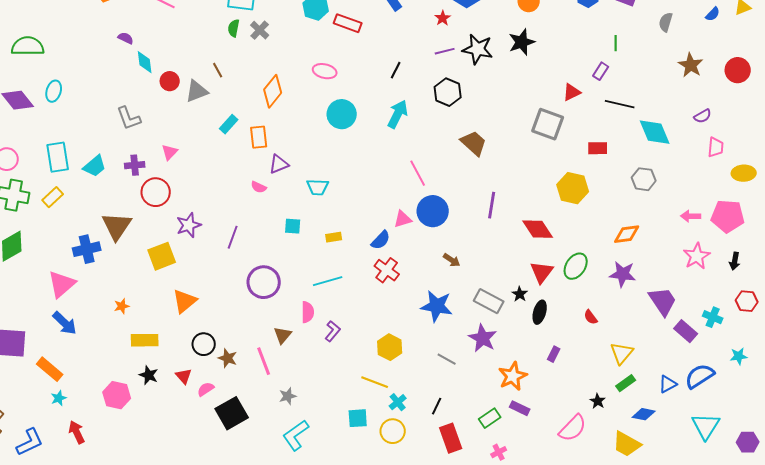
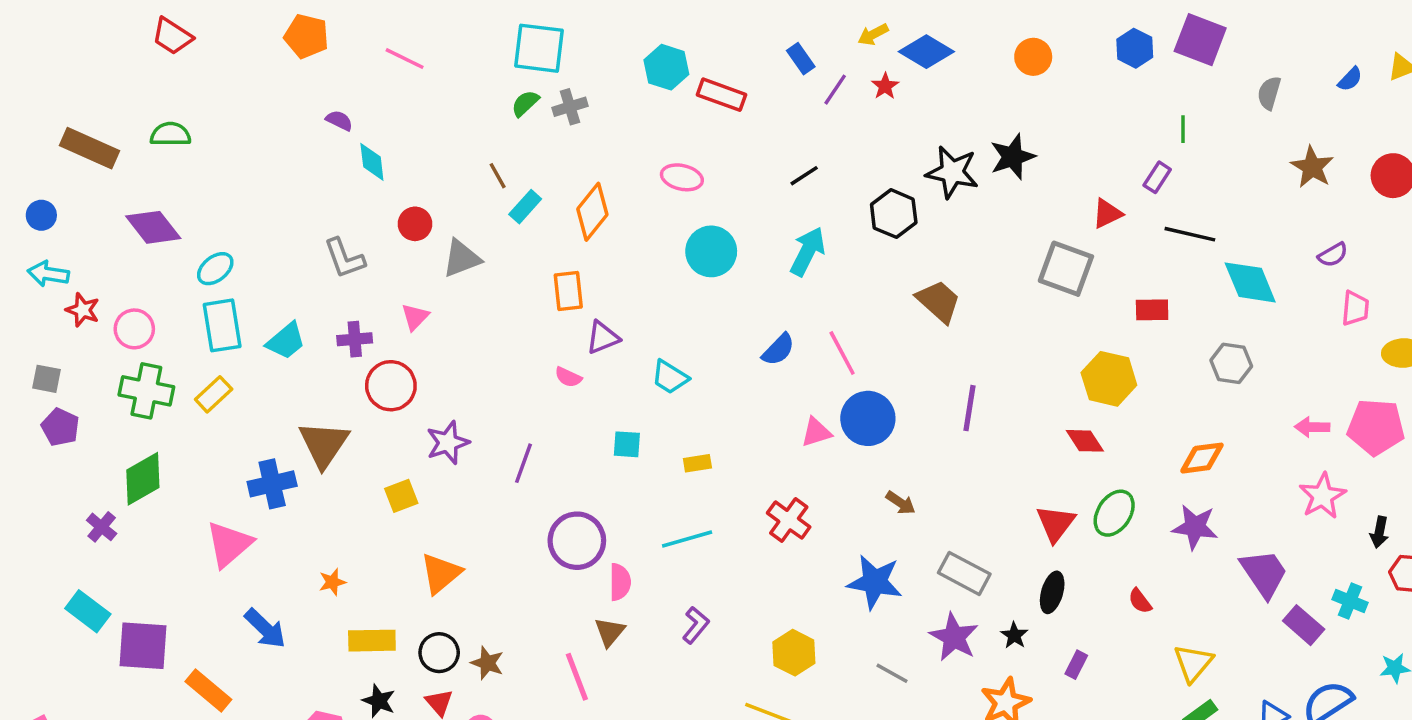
green semicircle: (234, 28) -> (525, 103), turned 36
gray cross: (260, 30) -> (570, 107), turned 30
black star: (522, 42) -> (1013, 157), moved
green semicircle: (28, 46) -> (170, 134), size x0.7
black star: (478, 49) -> (952, 172), moved
purple line: (445, 51) -> (835, 90), moved, turned -42
black line: (396, 70) -> (804, 176), turned 30
red circle: (170, 81) -> (415, 224), moved
cyan ellipse: (54, 91) -> (215, 269), moved, turned 35
gray triangle: (197, 91) -> (461, 258), moved
cyan rectangle: (229, 124) -> (525, 207), moved
cyan trapezoid: (318, 187) -> (670, 377), turned 30
red diamond: (538, 229) -> (1085, 441), moved, size x0.7
blue semicircle: (381, 240) -> (778, 350), moved
yellow square: (162, 256) -> (401, 496), size x0.7
black arrow: (735, 261) -> (1379, 532), moved
black star: (520, 294) -> (1014, 635), moved
pink semicircle: (308, 312) -> (620, 582), moved
blue arrow: (65, 323) -> (265, 629), moved
black circle: (204, 344) -> (439, 653), moved
brown star: (228, 358) -> (487, 663), moved

